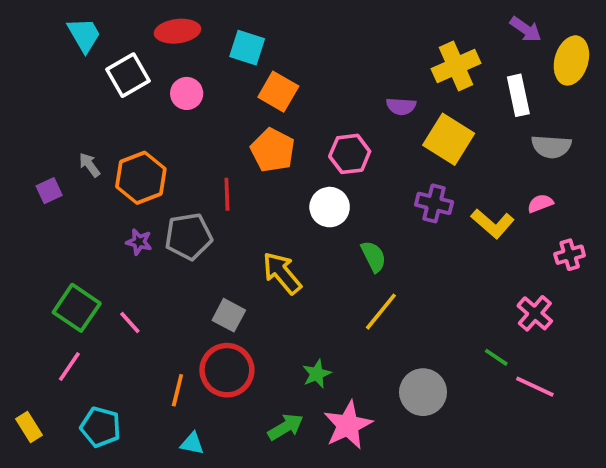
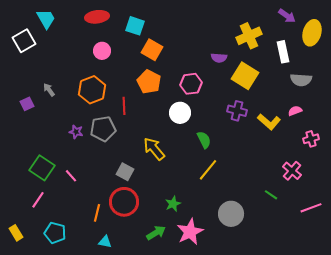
white square: (128, 75) -> (24, 41), moved
orange hexagon: (141, 178) -> (92, 90), moved
pink line: (535, 387) -> (311, 208), moved, turned -45

